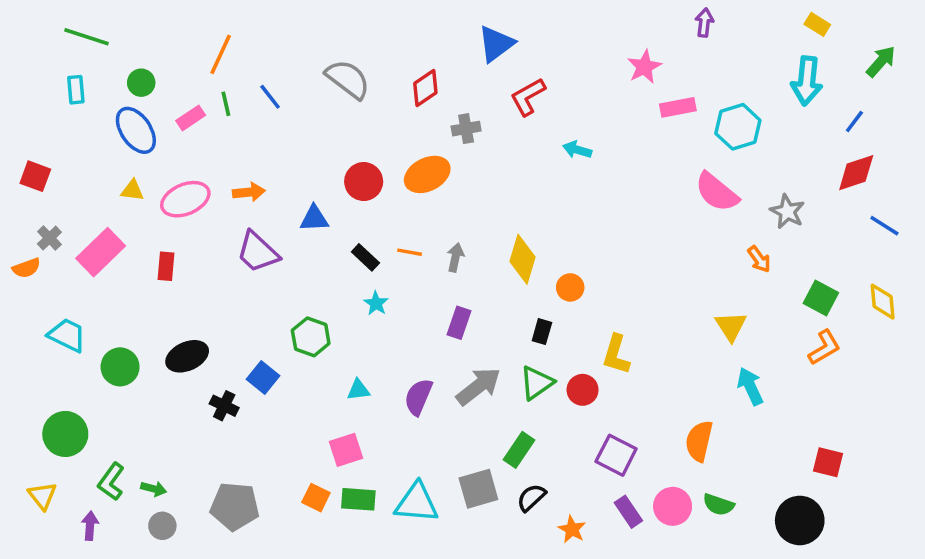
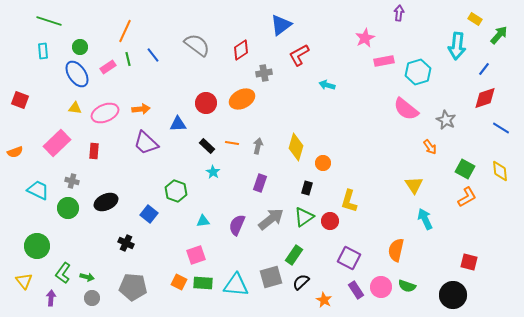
yellow rectangle: (817, 24) -> (475, 19), moved
gray cross: (49, 238) -> (72, 181), moved, turned -32
black cross: (224, 406) -> (126, 243), moved

